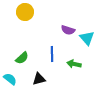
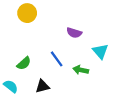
cyan triangle: (87, 38) -> (100, 51), moved
blue line: (52, 54) -> (57, 59), turned -35

